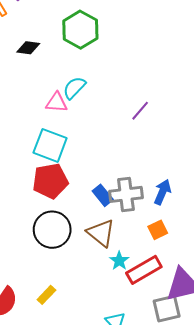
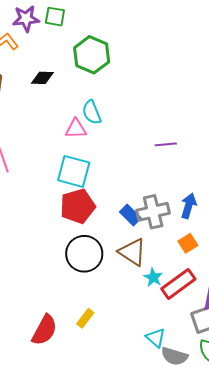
cyan semicircle: (74, 88) -> (92, 112), turned -60
purple line: (140, 111) -> (166, 144), moved, turned 50

